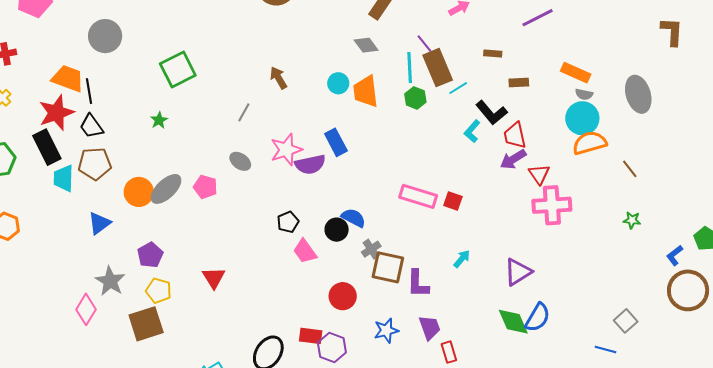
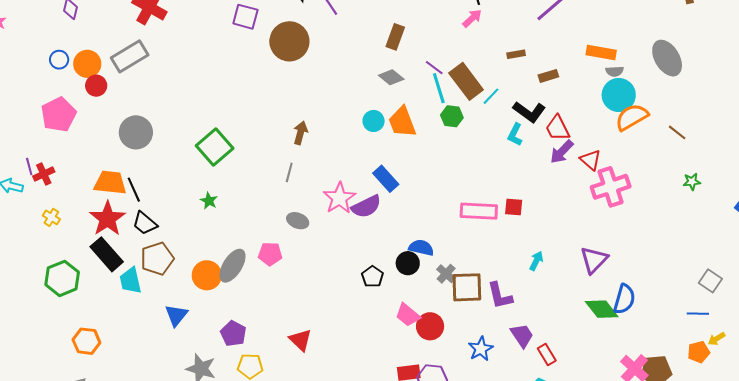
purple line: (424, 43) -> (434, 68), moved
brown arrow: (278, 78) -> (300, 133), moved, turned 60
black pentagon: (288, 222) -> (373, 277), moved
pink trapezoid: (305, 251) -> (408, 315), moved

